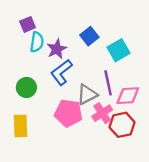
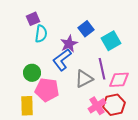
purple star: (57, 49) -> (69, 44), moved
pink pentagon: (68, 113) -> (47, 90), moved
pink cross: (102, 113) -> (97, 106), moved

